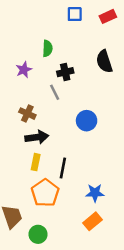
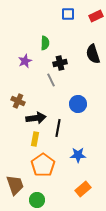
brown cross: (27, 114) -> (18, 101), moved
black line: (63, 168) -> (58, 128), moved
blue star: (95, 193) -> (78, 155), moved

